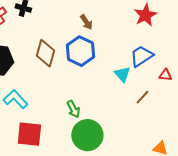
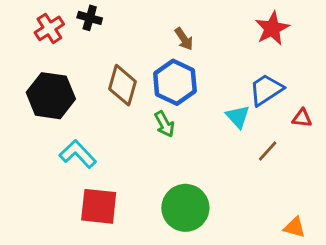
green arrow: (73, 109) -> (164, 124), moved

